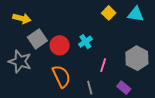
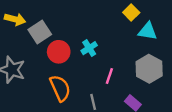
yellow square: (109, 13) -> (131, 13), moved
cyan triangle: (136, 14) -> (148, 31), moved
gray square: (37, 39) -> (40, 32), moved

